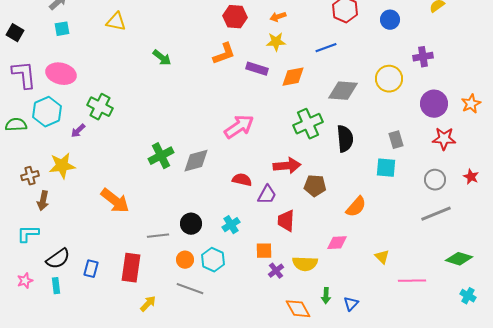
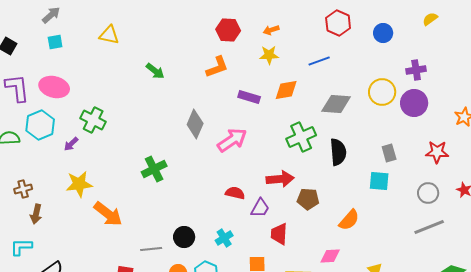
purple rectangle: (257, 69) -> (249, 97), moved
purple circle: (434, 104) -> (414, 103), moved
gray diamond: (196, 161) -> (195, 124), moved, turned -52
yellow star: (62, 166) -> (79, 184), moved

